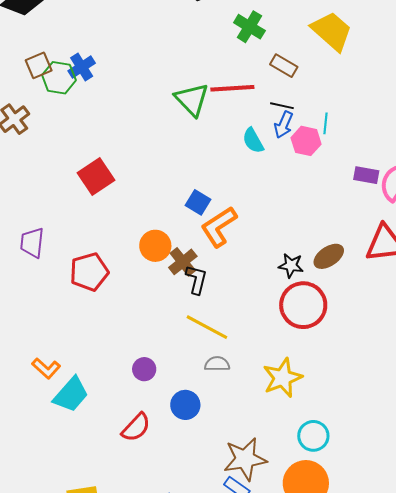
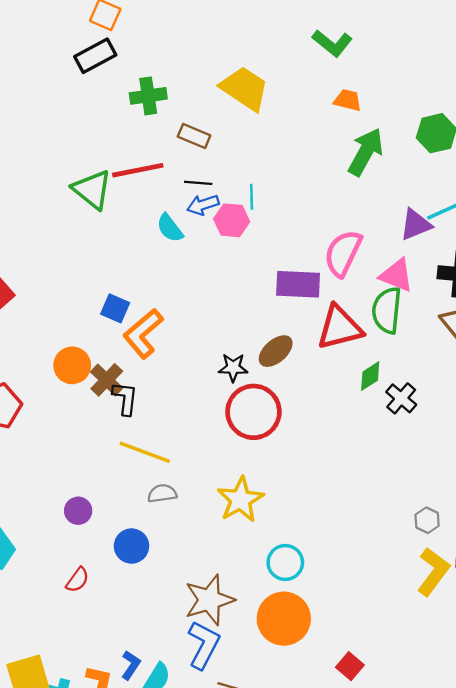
green cross: (249, 27) -> (148, 96), turned -32
blue arrow: (284, 125) -> (203, 205), turned 56
purple rectangle: (366, 175) -> (298, 284), moved, size x1.5
red semicircle: (136, 427) -> (78, 580), size x0.7

